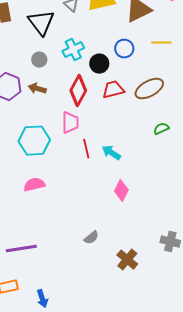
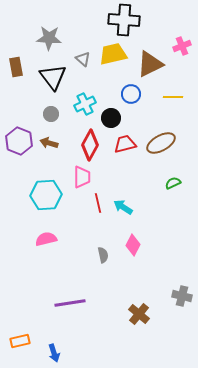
blue circle: (124, 49) -> (131, 94), moved
gray semicircle: (91, 238) -> (103, 255), moved, turned -63
purple line: (21, 249) -> (70, 303), moved

